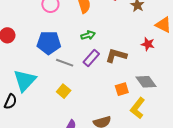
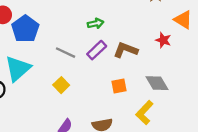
blue pentagon: (49, 43) -> (25, 29), moved, turned 30
orange square: (122, 89) -> (119, 86), moved

